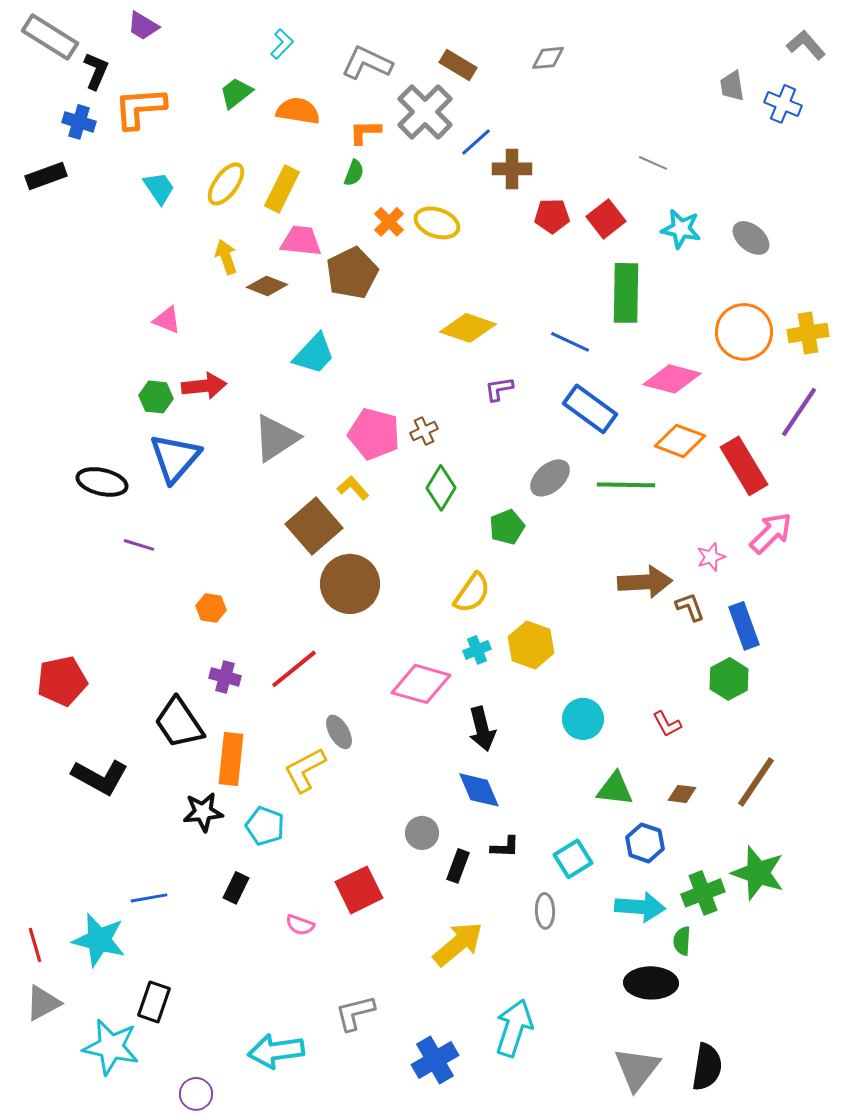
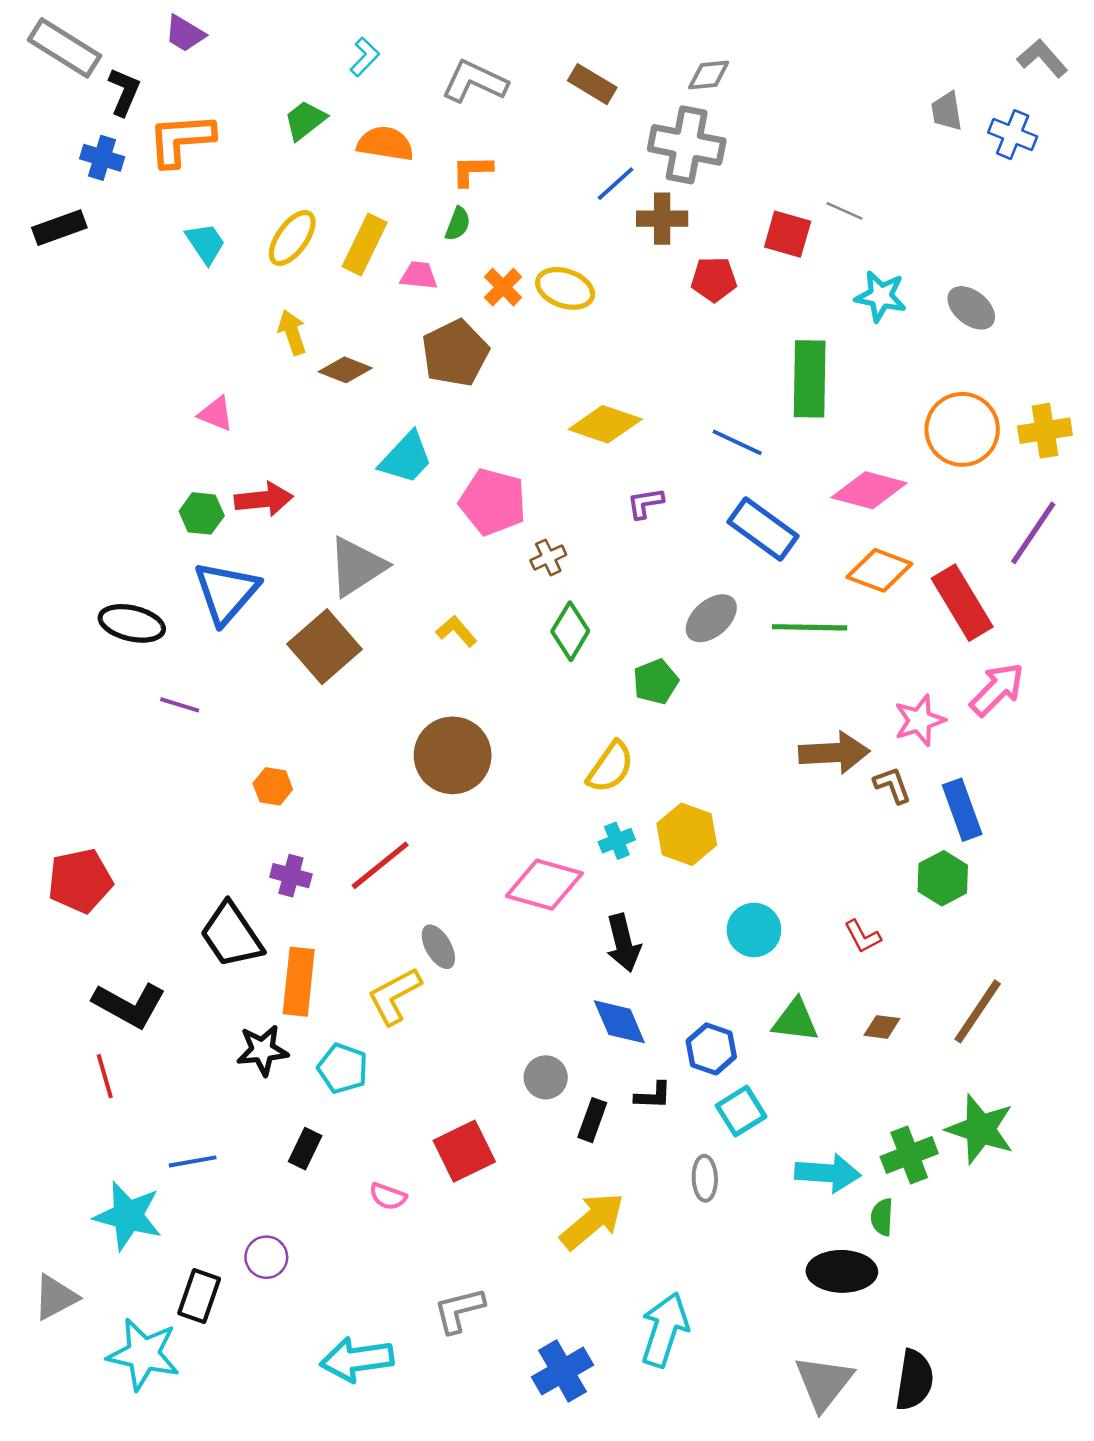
gray cross: (425, 112) -> (687, 145), moved, turned -34
red square: (606, 219) -> (788, 234), moved, turned -36
pink trapezoid: (301, 241) -> (419, 275), moved, size x0.7
pink pentagon: (374, 434) -> (493, 502), moved
brown square: (314, 526) -> (325, 647), moved
pink star: (711, 557) -> (919, 720), size x1.4
blue hexagon: (645, 843) -> (711, 1049), moved
red line: (35, 945) -> (105, 1076), moved
purple circle: (196, 1094) -> (266, 1257), moved

